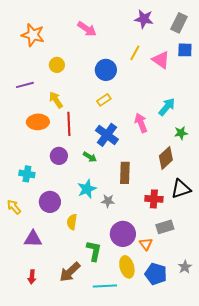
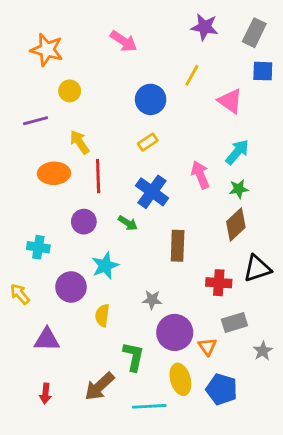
pink triangle: (161, 60) -> (230, 101), moved
yellow circle: (57, 65) -> (70, 91), moved
green star: (181, 133) -> (239, 189), moved
cyan star: (87, 189) -> (105, 266), moved
gray star: (108, 201) -> (152, 300), moved
gray star: (185, 267) -> (263, 351), moved

